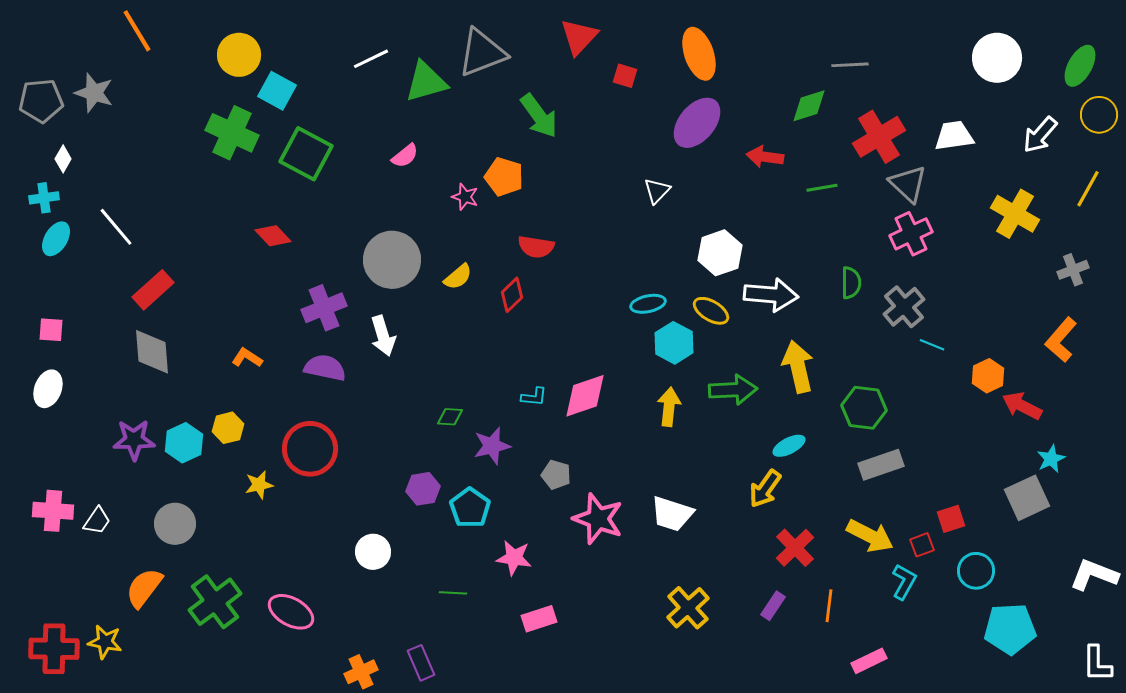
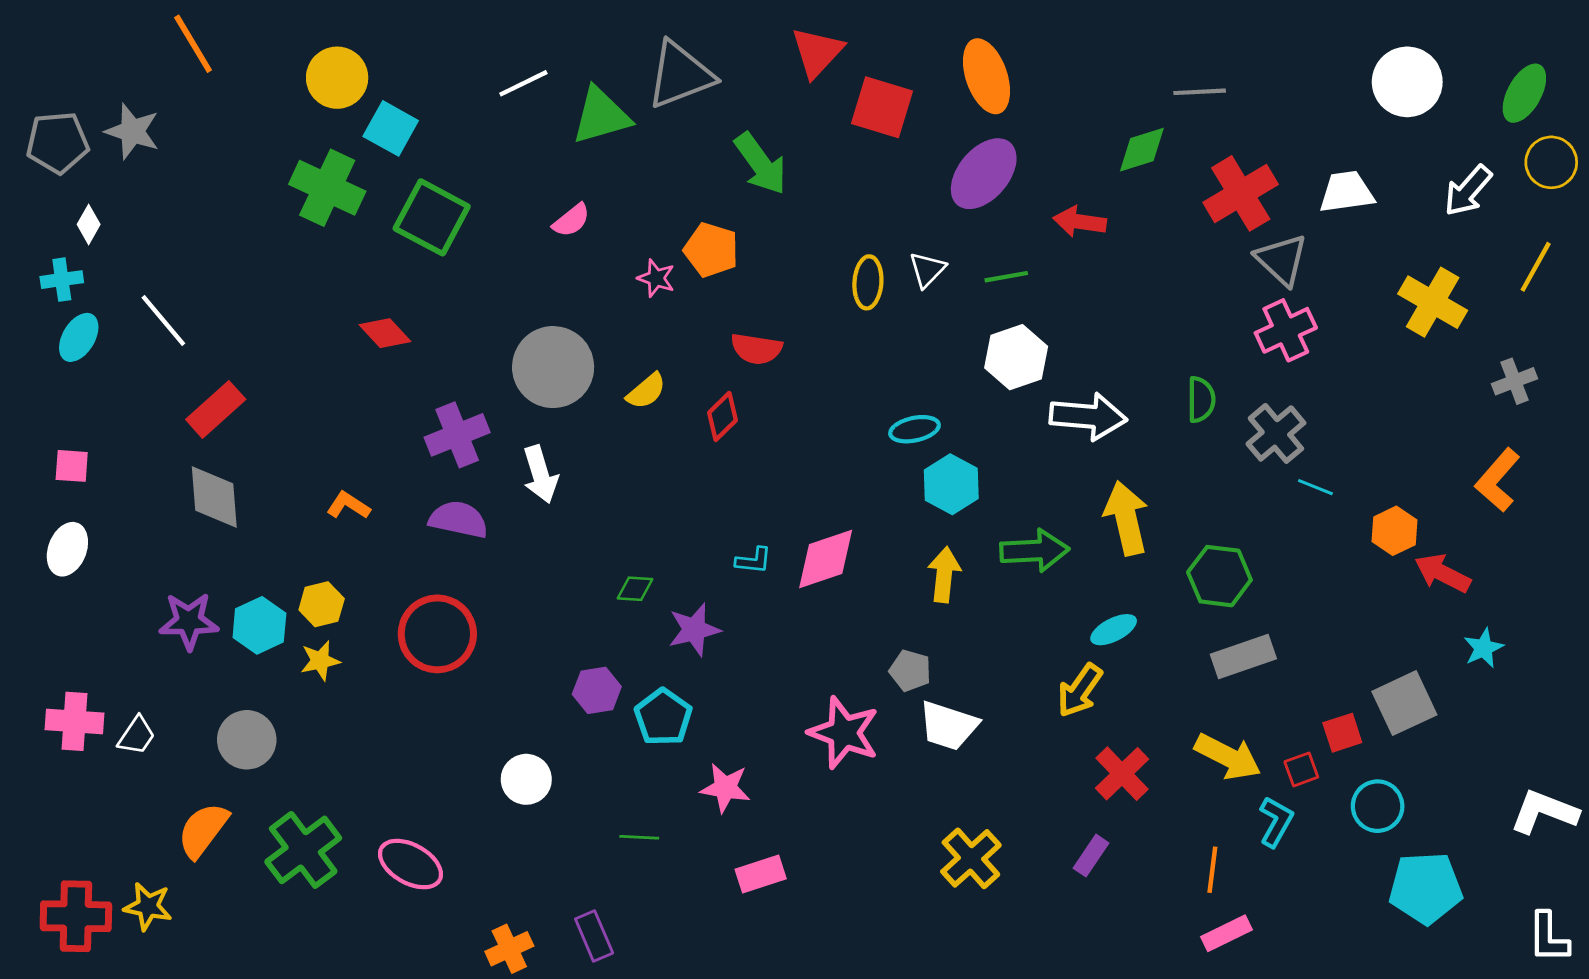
red square: (625, 76) -> (882, 107), size x1.8
green line: (822, 188) -> (1006, 277), moved
yellow ellipse: (711, 311) -> (868, 282), moved, turned 63
gray pentagon: (556, 475) -> (910, 671), moved
yellow star: (259, 485) -> (320, 661), moved
gray square: (1027, 498) -> (1404, 703), moved
orange line: (829, 606) -> (1212, 870), moved

